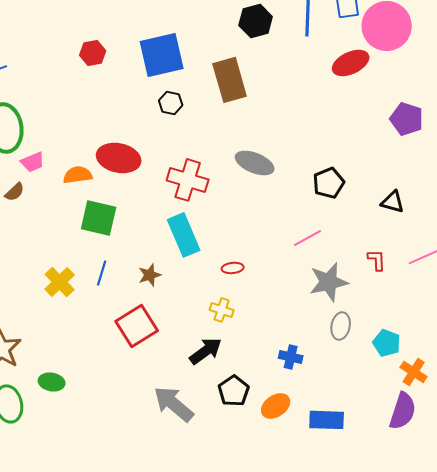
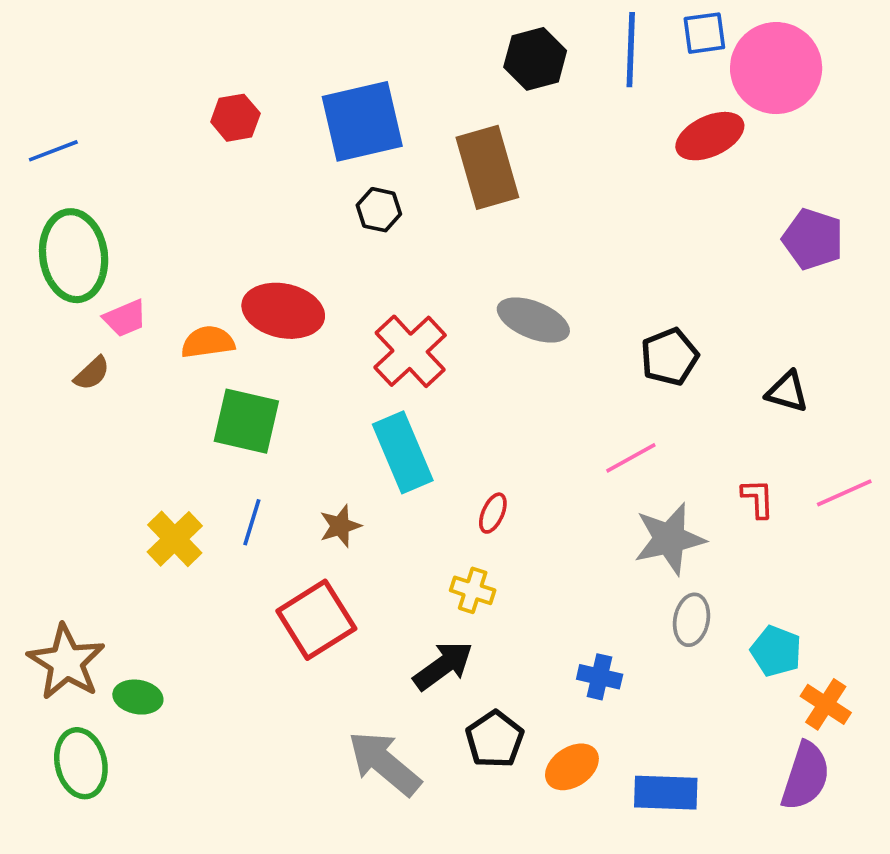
red cross: (188, 180) -> (410, 351), turned 30
red ellipse: (233, 268) -> (493, 513), turned -60
green ellipse: (52, 382) -> (138, 697), moved

